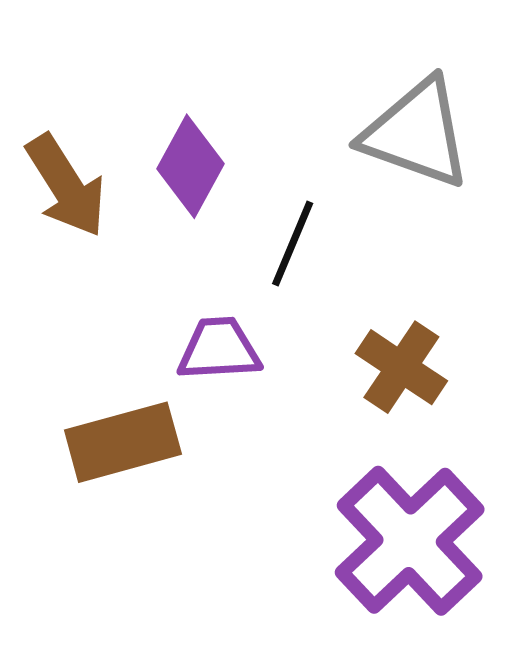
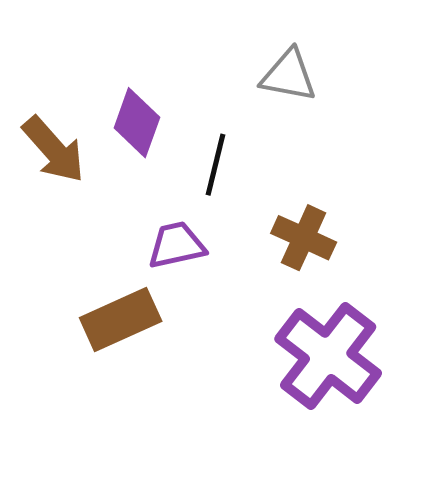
gray triangle: (417, 133) -> (289, 75), size x0.7

